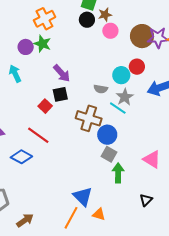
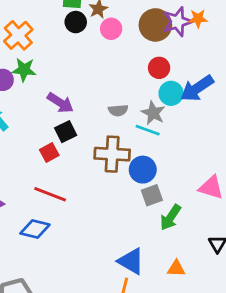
cyan circle: (121, 75) -> (171, 93), moved
red square: (45, 106) -> (49, 153), turned 32
gray square: (109, 154) -> (152, 195), turned -35
green arrow: (118, 173) -> (171, 217), turned -132
orange triangle: (99, 214) -> (176, 268), moved

